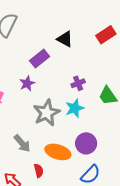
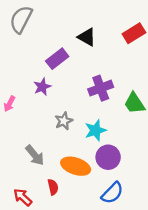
purple cross: (78, 83) -> (101, 88), size x1.5
cyan star: (75, 108) -> (95, 130), moved
gray star: (47, 113) -> (64, 121), size x0.6

